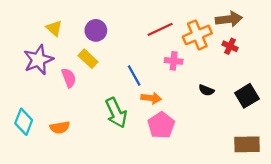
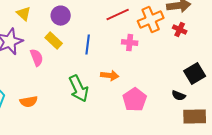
blue line: (134, 76) -> (88, 45), moved, turned 36
black semicircle: (206, 90) -> (179, 96), moved
pink pentagon: (161, 125) -> (135, 100), moved

